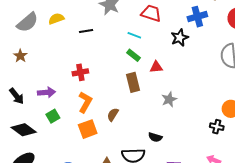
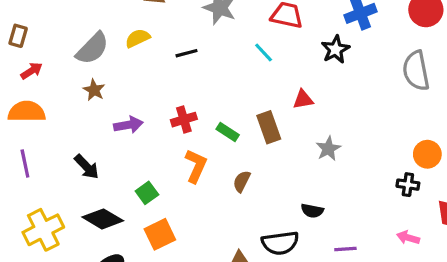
cyan line: (134, 35) -> (264, 52), turned 32
green rectangle: (133, 55) -> (228, 132), moved
brown star: (20, 56) -> (94, 90), moved
purple arrow: (46, 92) -> (128, 125), moved
orange square: (88, 129) -> (160, 234), moved

